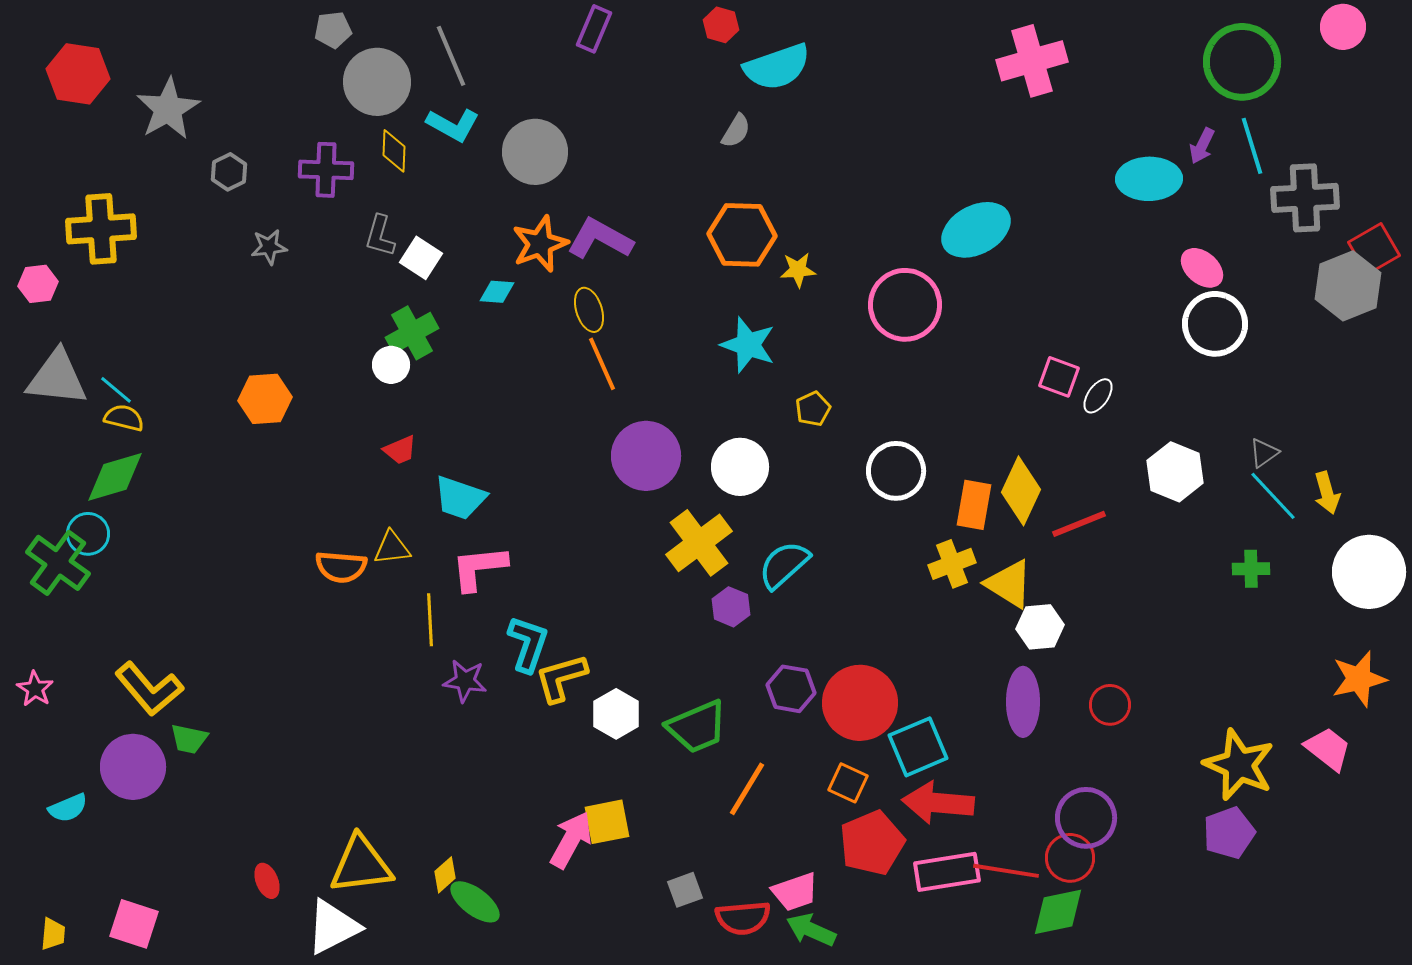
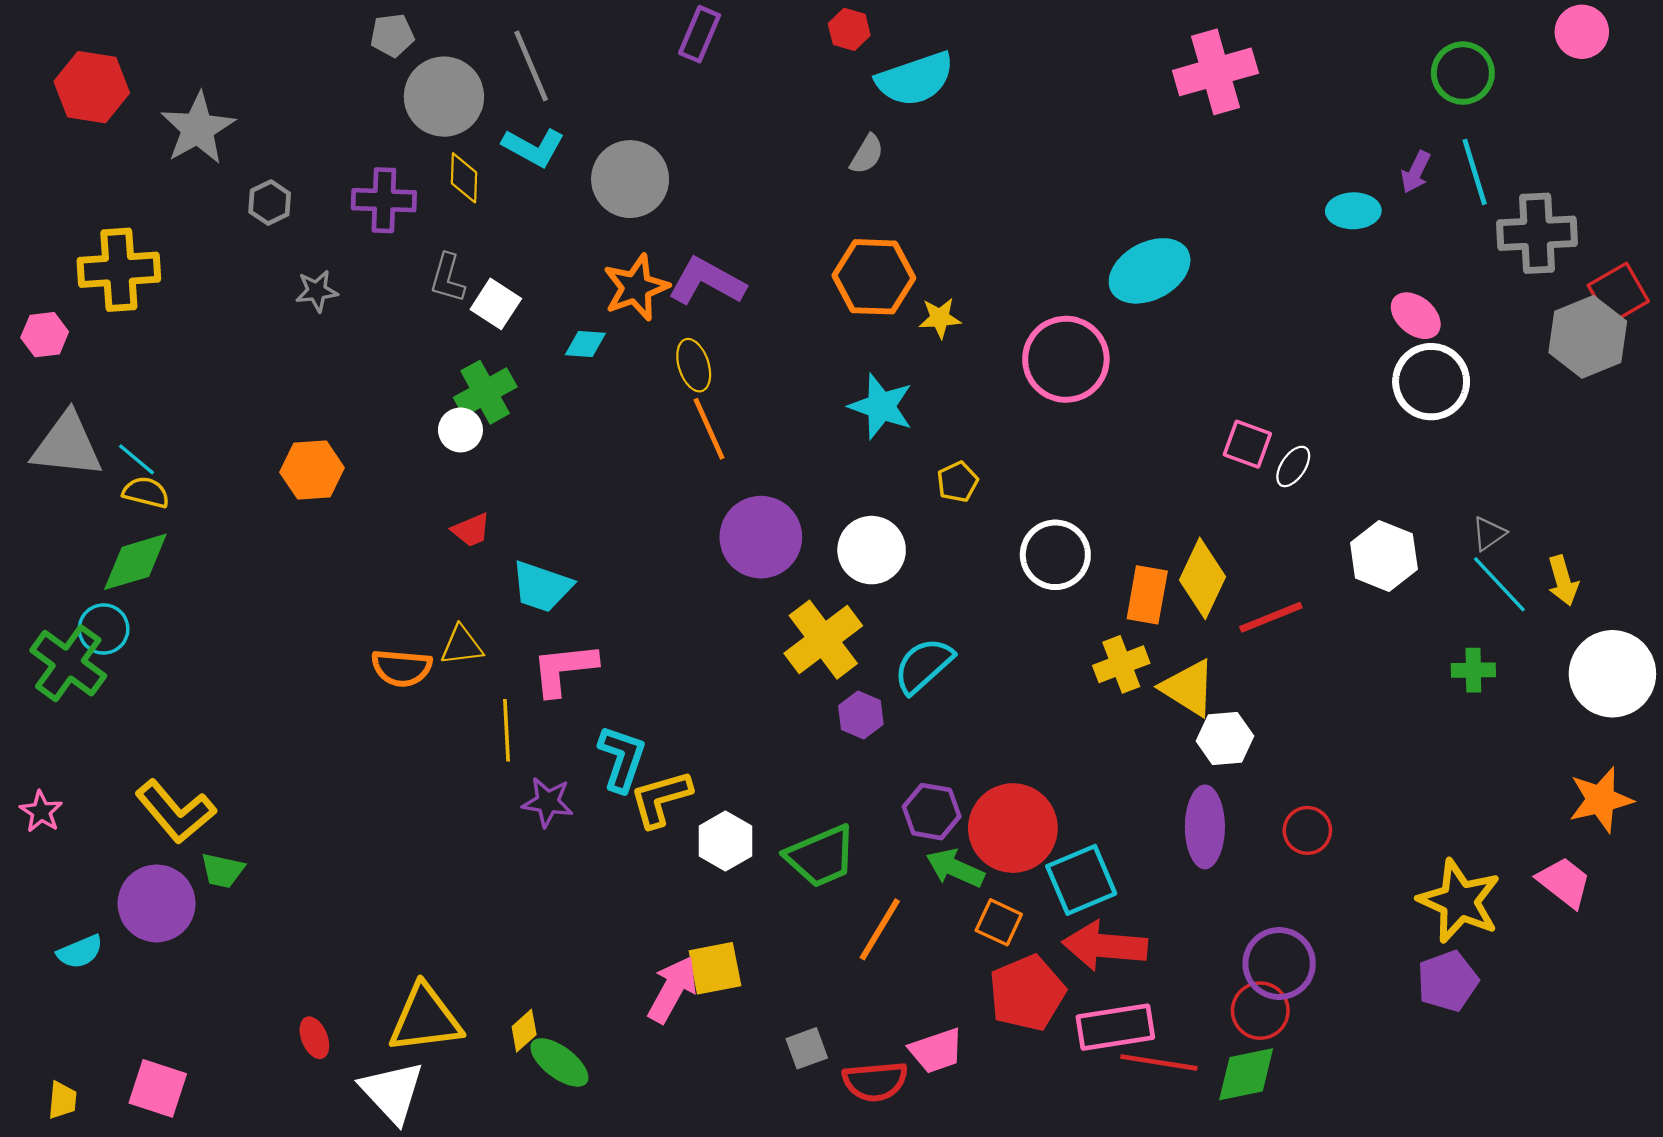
green circle: (1242, 62) -> (1463, 73), size x0.7
cyan ellipse: (1149, 179) -> (1353, 211), size x0.7
red line: (1006, 871) -> (1159, 1062), moved
white triangle: (333, 927) -> (392, 1092), turned -46
green arrow: (811, 930) -> (955, 868), moved

